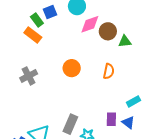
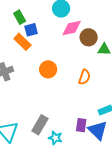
blue square: (50, 12) -> (31, 30), moved
orange rectangle: (33, 35) -> (22, 42), moved
blue triangle: (128, 122) -> (98, 130), size x1.5

